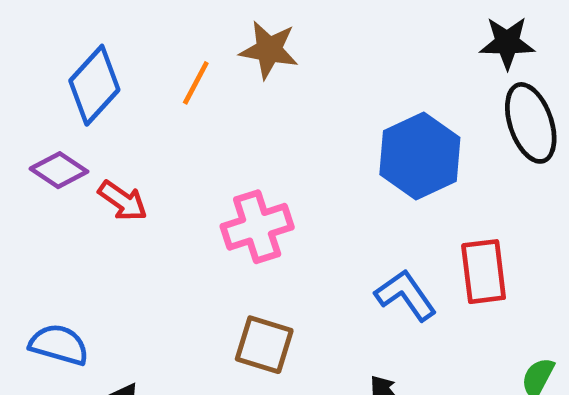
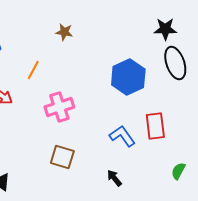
brown star: (269, 50) -> (64, 32), size x0.7
orange line: (196, 83) -> (33, 70), moved

